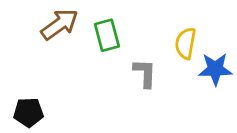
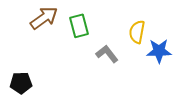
gray L-shape: (145, 73) -> (107, 54), turned -40

